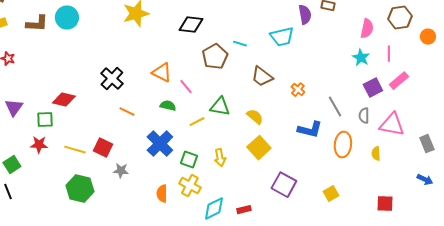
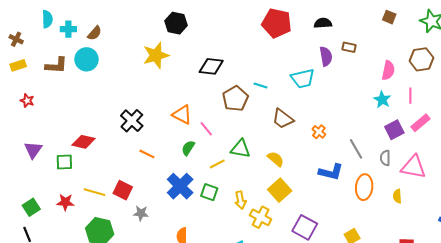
green semicircle: (168, 106) -> (188, 148), turned -70
red star: (39, 145) -> (65, 202), moved
green square: (189, 160) -> (209, 192), moved
yellow cross: (190, 186) -> (261, 217), moved

